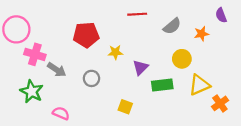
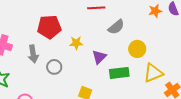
gray semicircle: (172, 26) -> (116, 27), moved
orange star: (201, 34) -> (155, 11), moved
gray arrow: (57, 70) -> (33, 54), moved, turned 48

